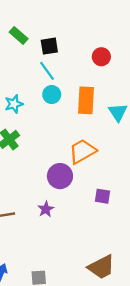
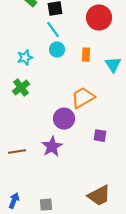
red circle: (101, 57) -> (99, 18), size x1.6
orange rectangle: (86, 100) -> (86, 55), size x0.6
purple star: (46, 209) -> (52, 147), size x1.5

